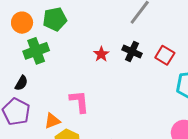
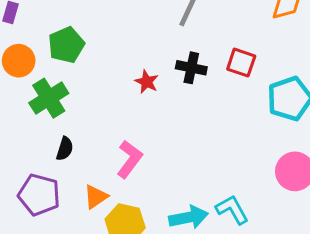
black semicircle: (21, 83) -> (65, 149), moved
pink L-shape: (79, 102) -> (129, 159), turned 55

